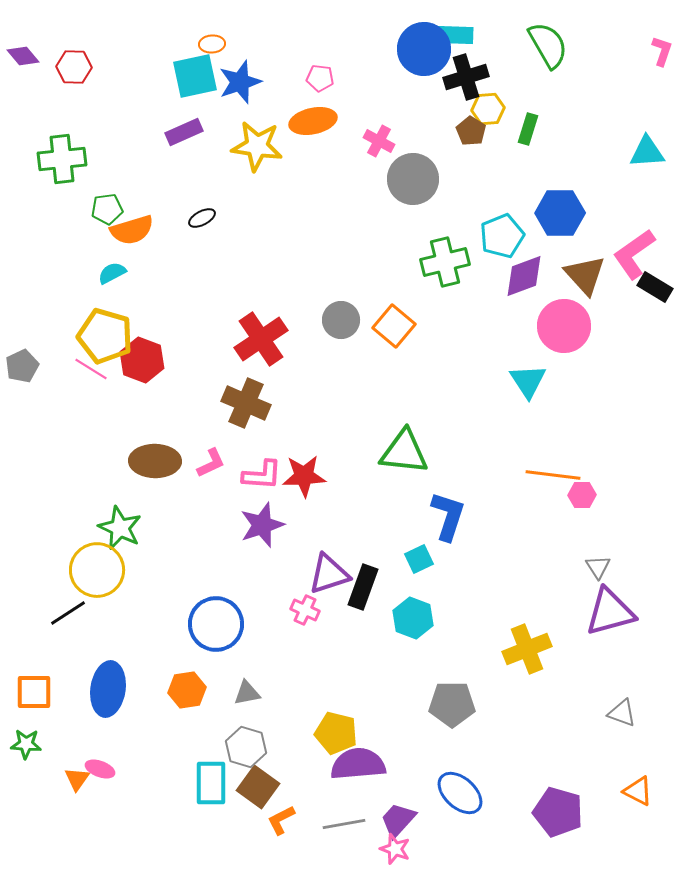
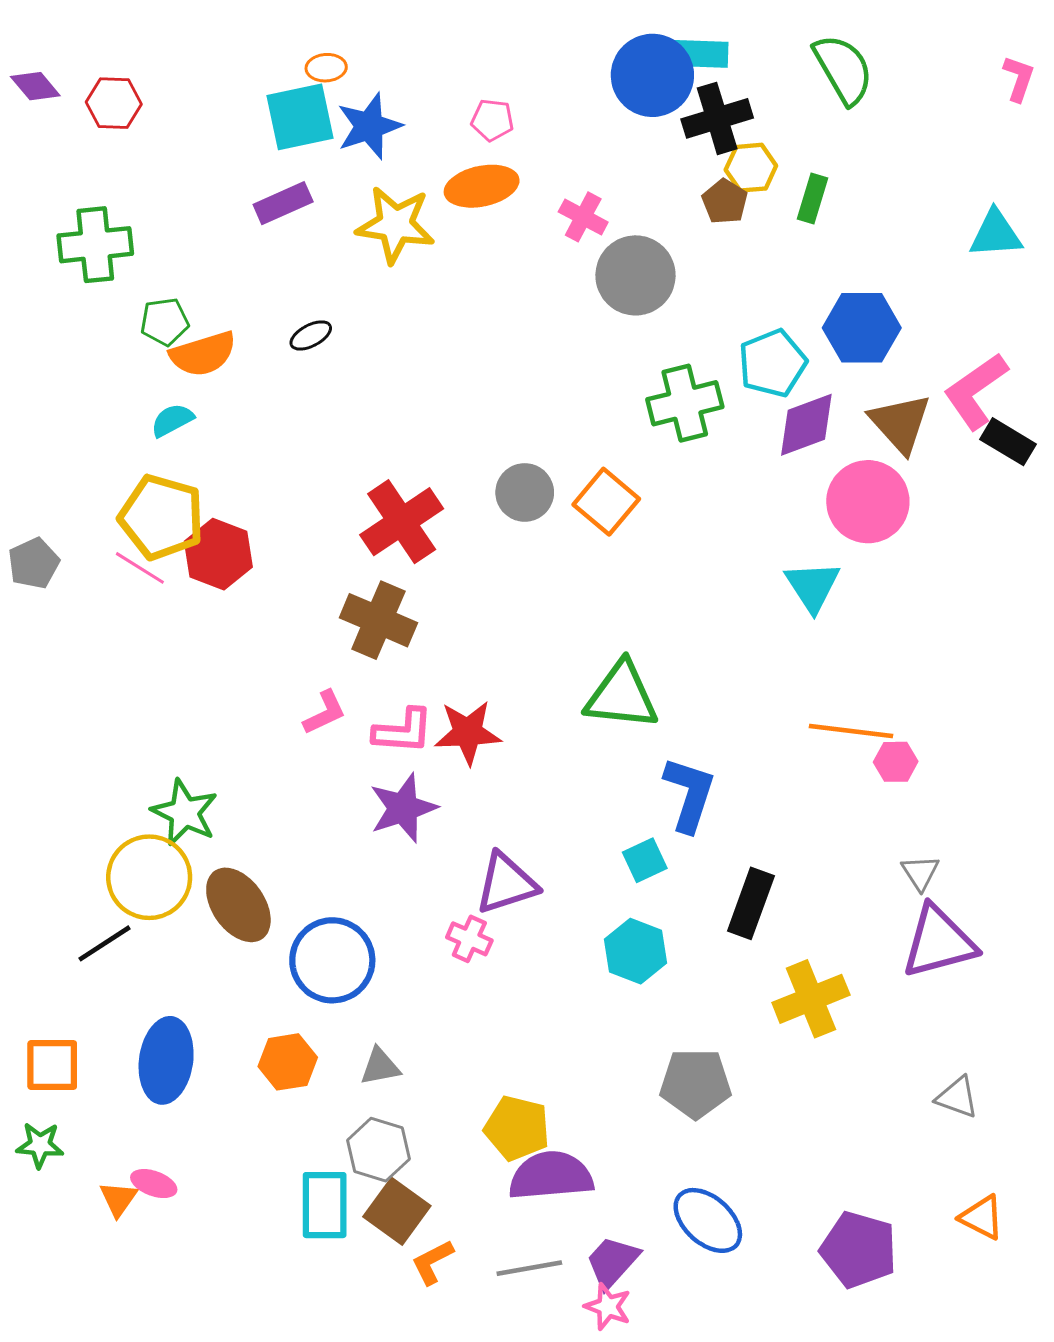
brown ellipse: (155, 461) -> (238, 905), moved, turned 54
black rectangle: (363, 587) -> (751, 903), moved

